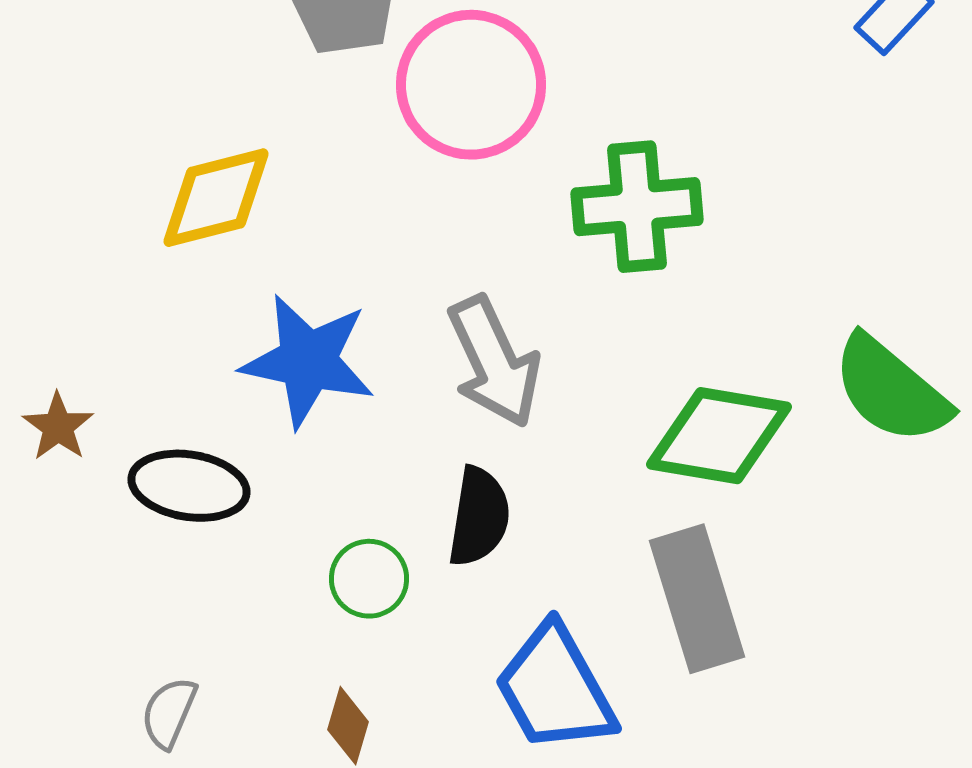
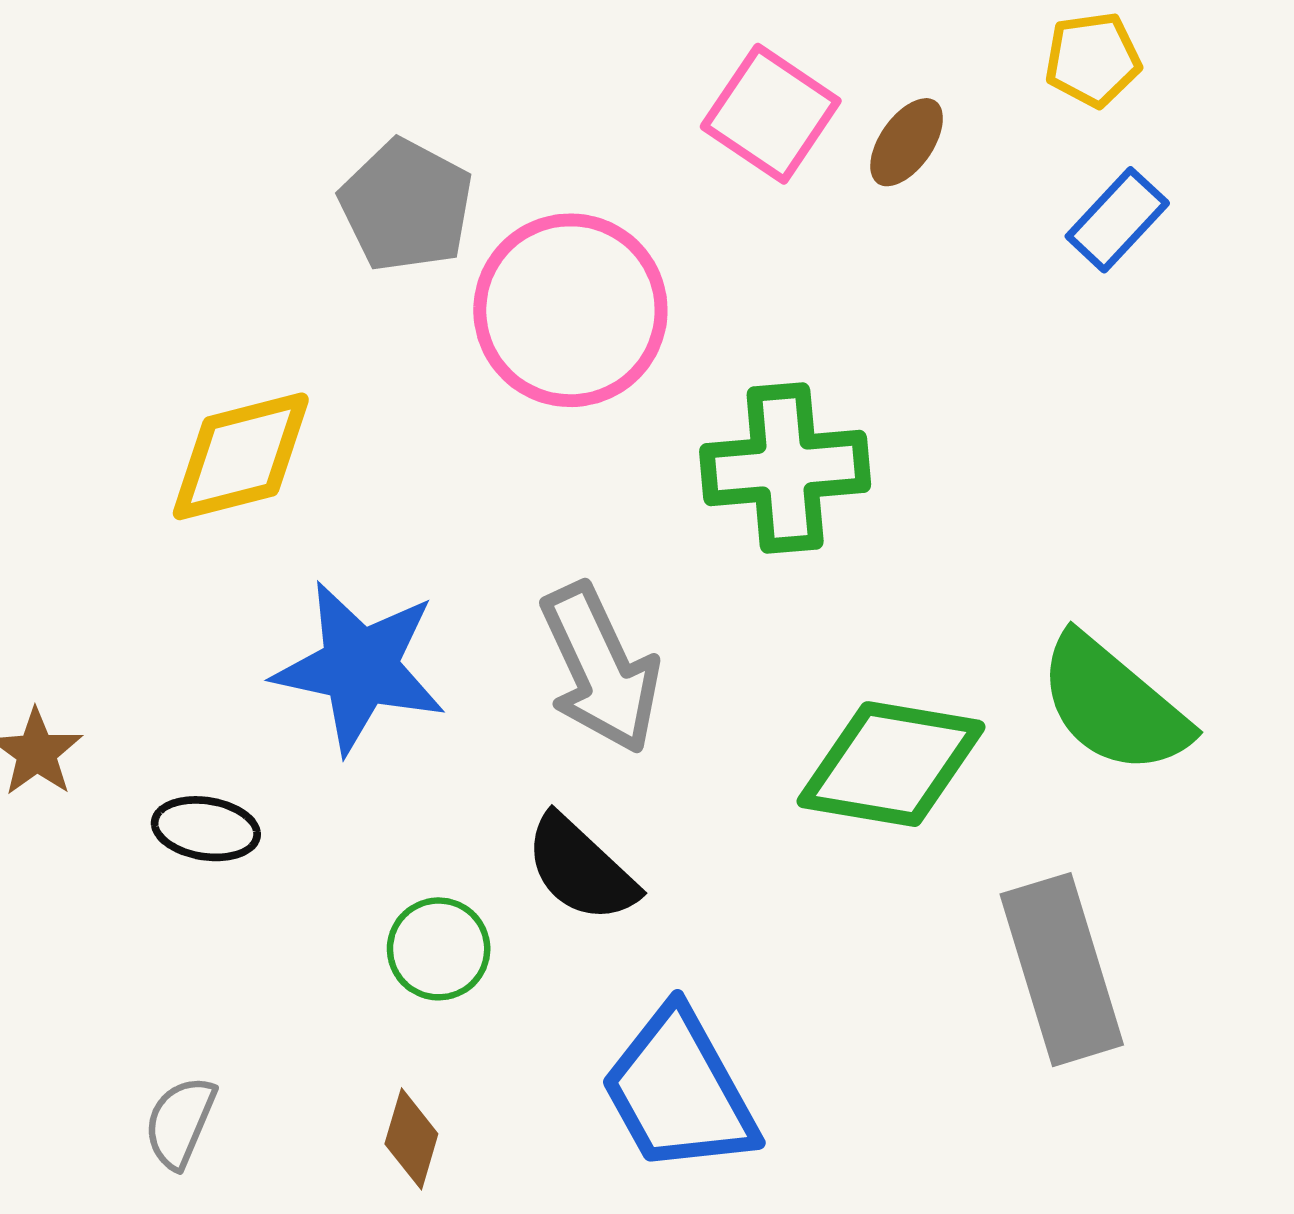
black ellipse: (189, 486) -> (206, 829), size x0.7
black semicircle: (479, 517) -> (581, 869), turned 124
gray rectangle: (697, 599) -> (1062, 970), moved

